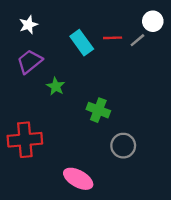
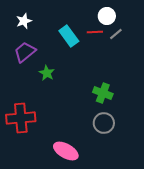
white circle: (153, 21) -> (107, 16), moved
green cross: (98, 110) -> (103, 93), moved

